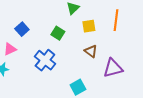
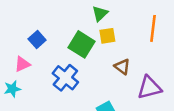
yellow square: (89, 26) -> (107, 36), moved
green square: (58, 33) -> (81, 44), size x1.5

